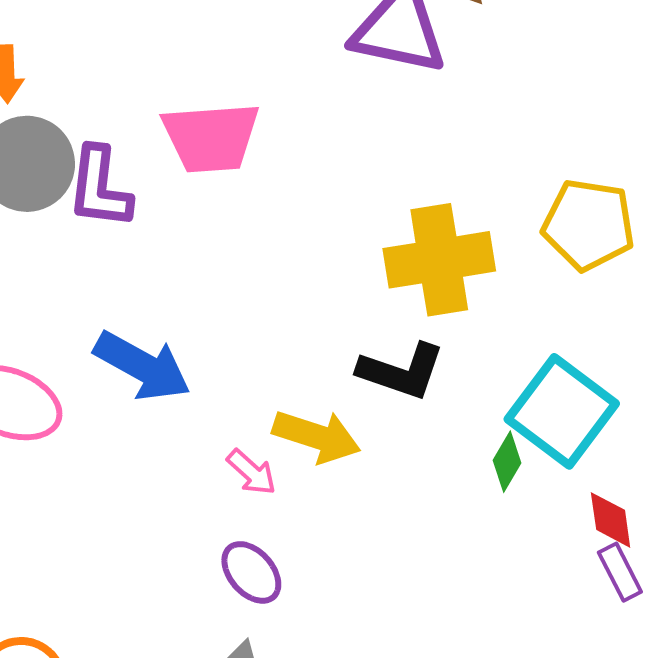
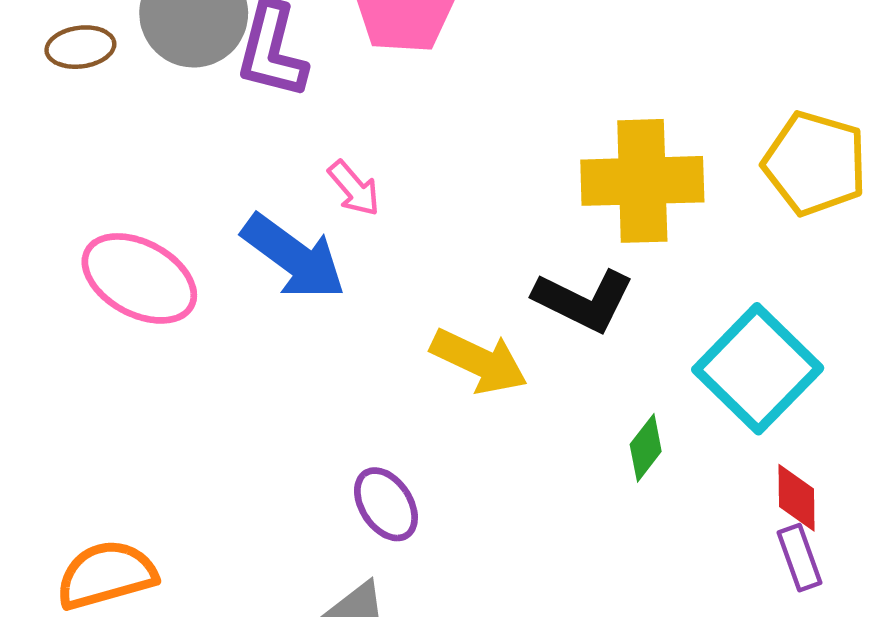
green diamond: (507, 462) -> (646, 448), moved
pink arrow: (251, 472) -> (354, 188), moved

